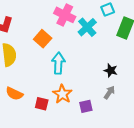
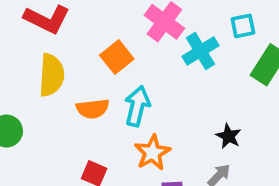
orange semicircle: (14, 94) -> (93, 109), moved, turned -42
orange star: (62, 94) -> (152, 153), moved

